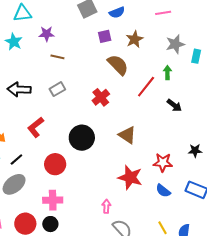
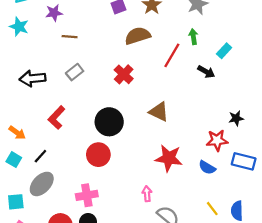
cyan rectangle: (196, 56) -> (224, 51), moved, turned 40
brown semicircle: (118, 65) -> (138, 36), turned -55
red star: (163, 163) -> (217, 140), moved
red circle: (55, 164) -> (98, 155), moved

